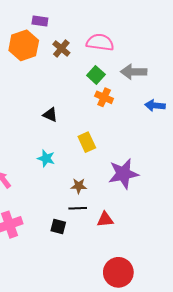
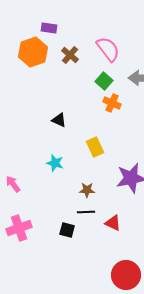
pink semicircle: (100, 42) -> (108, 49), turned 44
red triangle: (105, 219) -> (113, 223), turned 30

